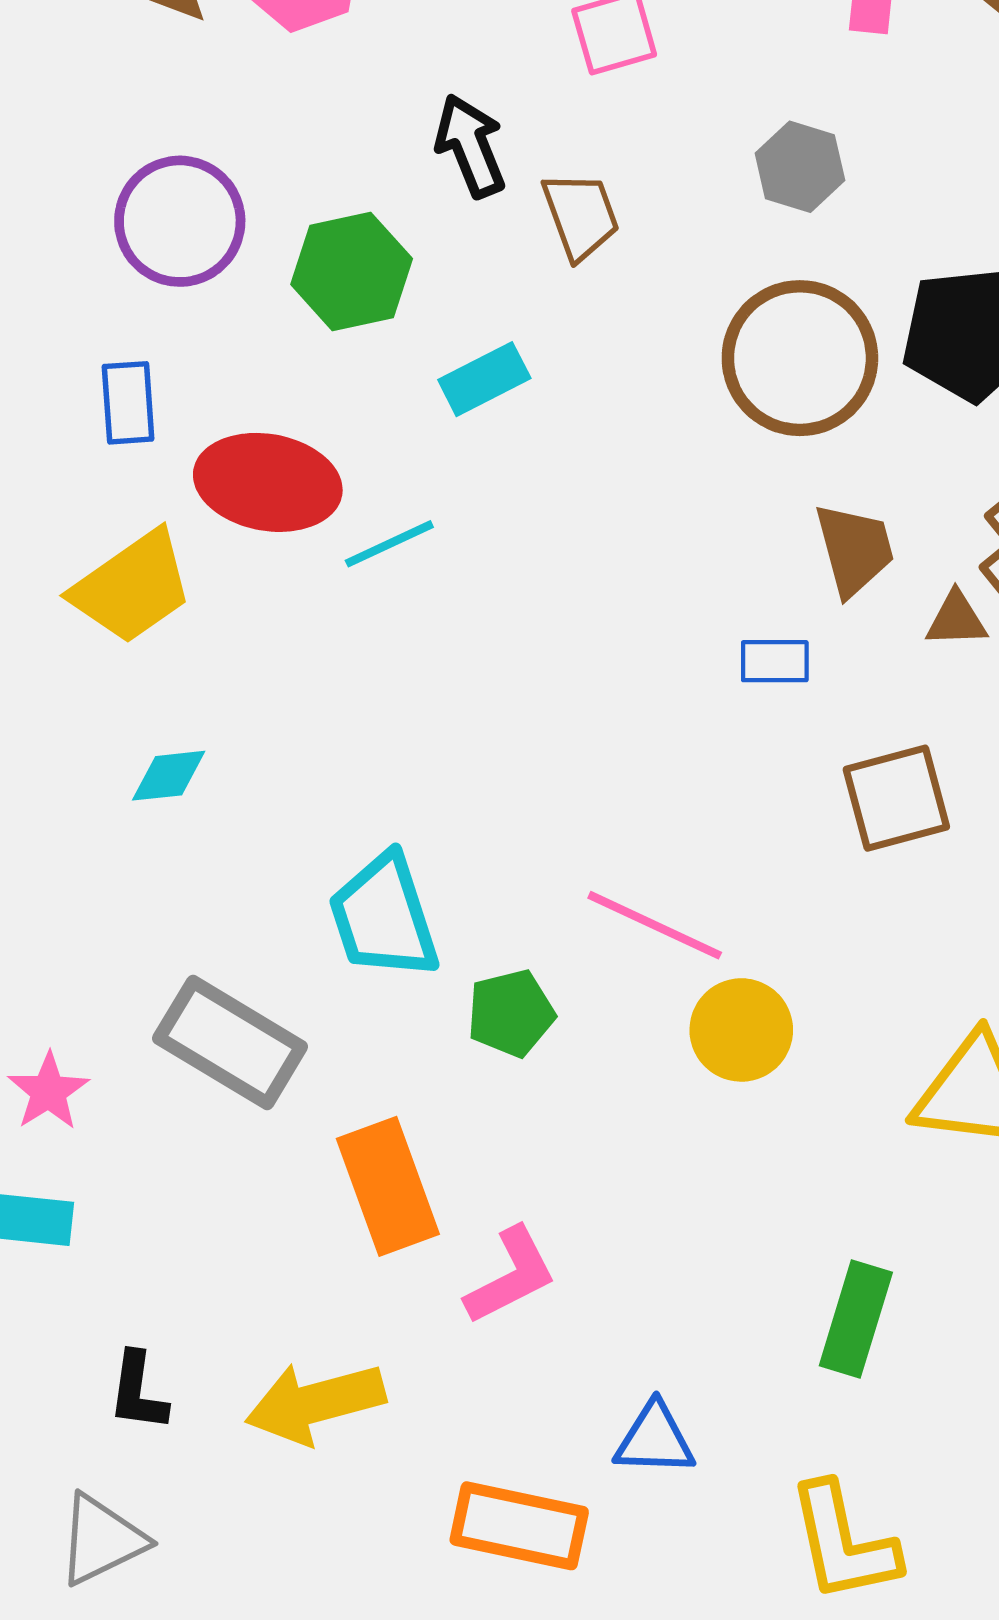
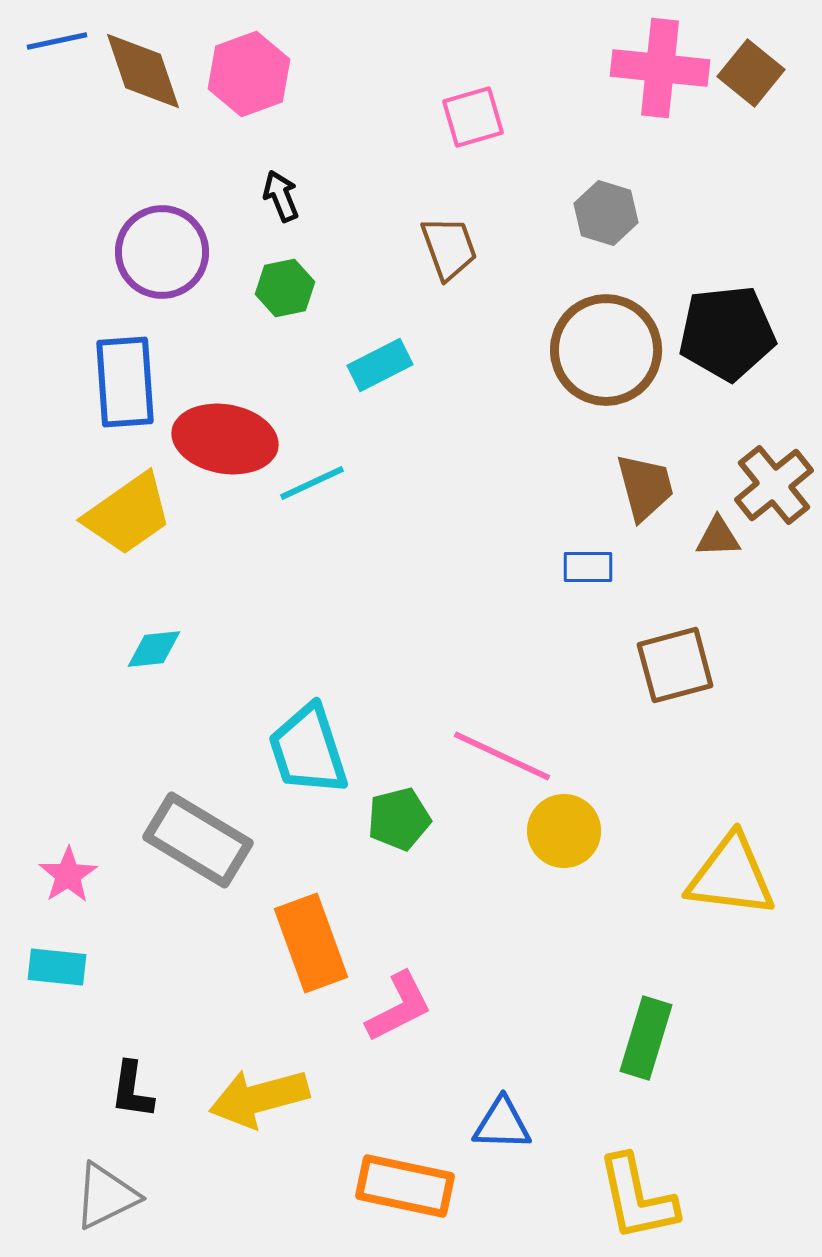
black arrow: (470, 146) -> (281, 196), moved, size x0.7
green hexagon: (352, 271) -> (285, 288), size x0.7
blue rectangle: (128, 403) -> (125, 382), size x1.5

